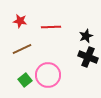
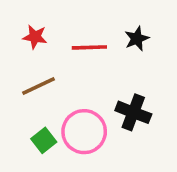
black star: (86, 36) -> (137, 39), moved
black cross: (88, 57) -> (133, 112), moved

